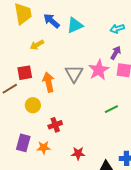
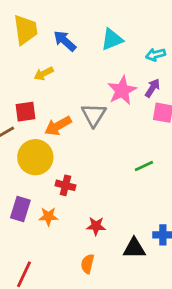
cyan triangle: (75, 25) -> (112, 39), moved
pink star: (99, 70) -> (122, 90), moved
orange arrow: (48, 82) -> (58, 126), turned -108
yellow circle: (33, 105) -> (35, 157), size x1.6
red cross: (55, 125) -> (65, 185), turned 32

